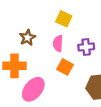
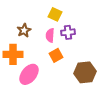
purple cross: (86, 47) -> (68, 32), moved
orange square: (65, 67) -> (56, 55), turned 32

